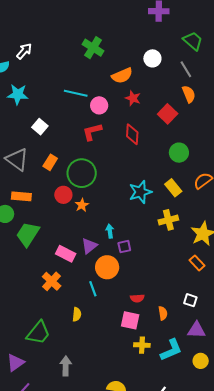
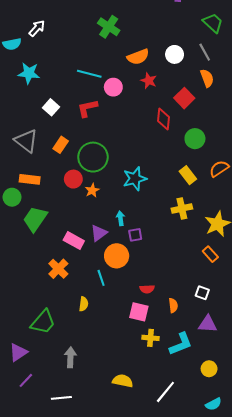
white circle: (152, 58) -> (175, 54), moved
red L-shape: (92, 132) -> (87, 108), moved
red diamond: (132, 134) -> (164, 119), moved
cyan star: (140, 192) -> (135, 179), moved
yellow circle: (201, 361) -> (209, 369), moved

